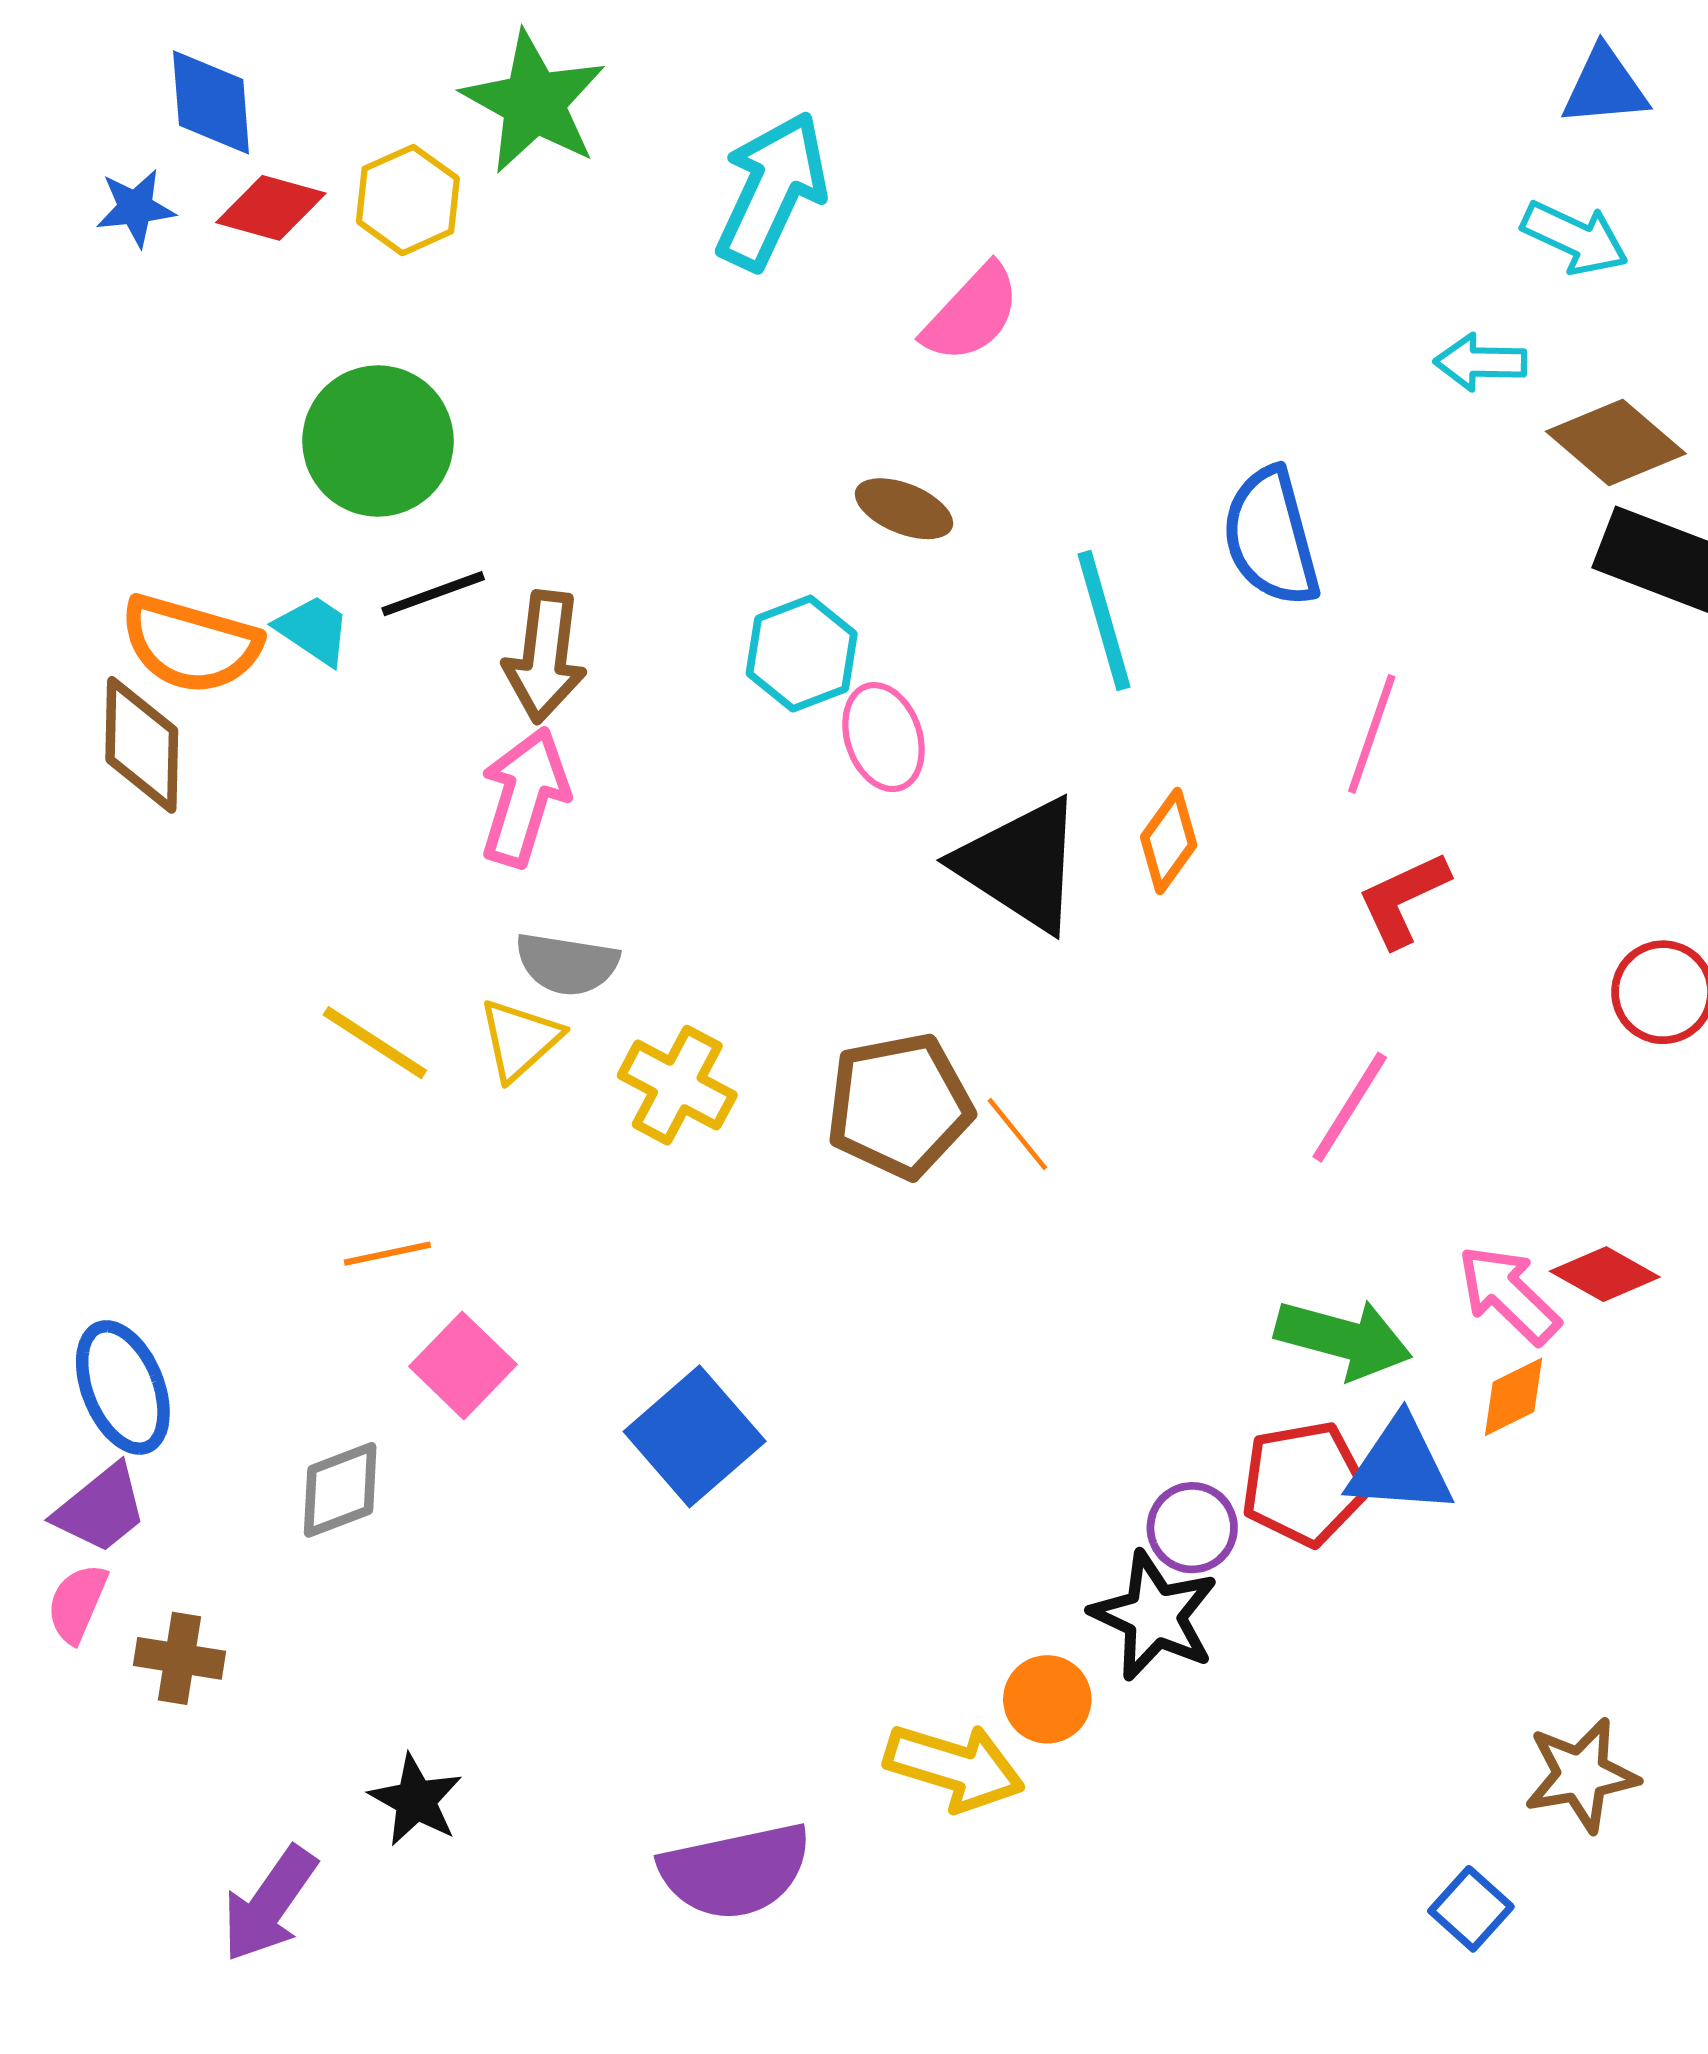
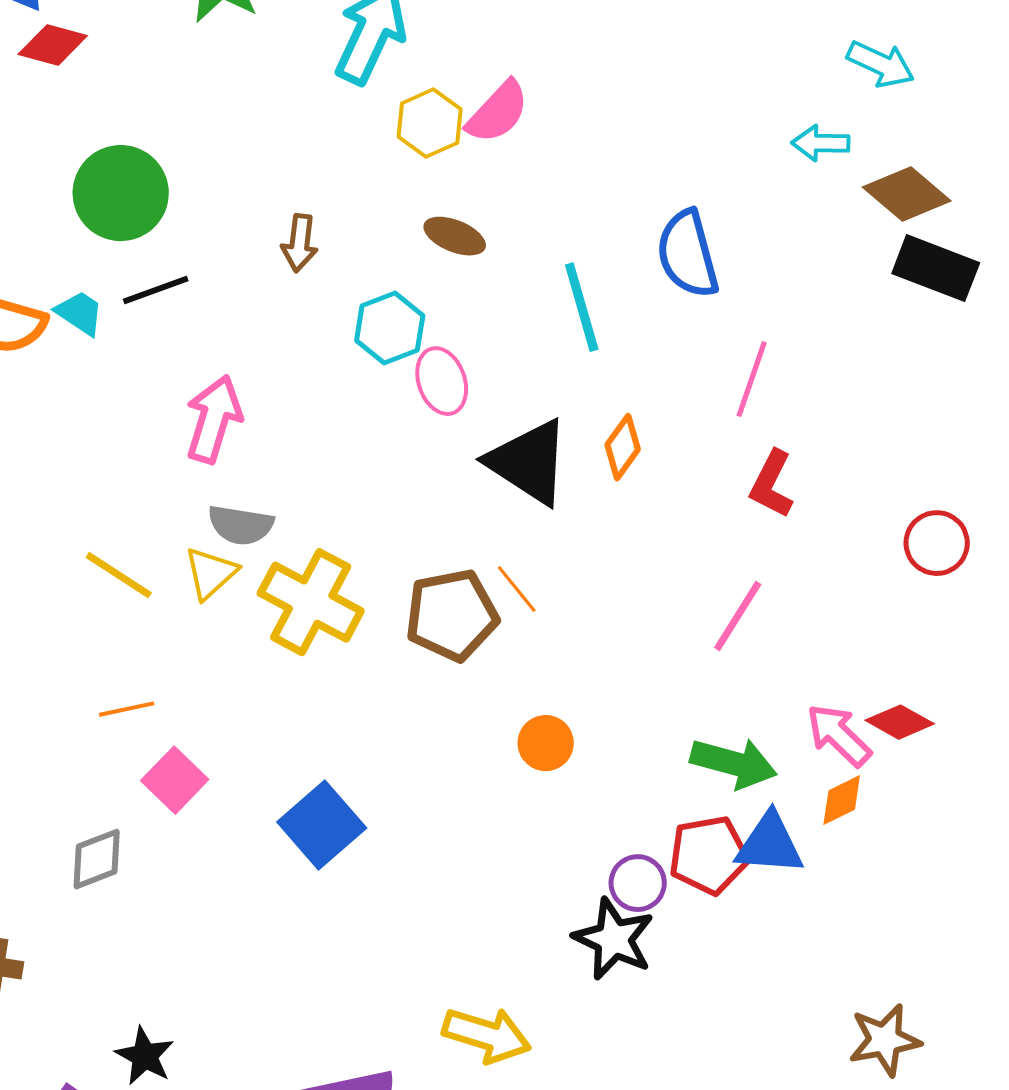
yellow hexagon: (408, 200) -> (430, 123), moved
brown arrow: (545, 657) -> (300, 243), moved, size x0.7
red L-shape: (1403, 899) -> (772, 484), turned -38
yellow cross: (677, 1085) -> (311, 602), size x1.4
orange line: (1017, 1134) -> (517, 589), moved
orange circle: (1047, 1699) -> (546, 743), moved

